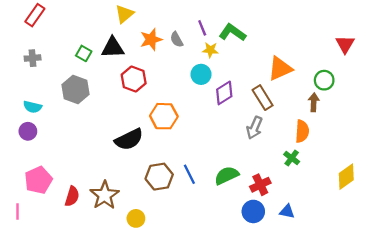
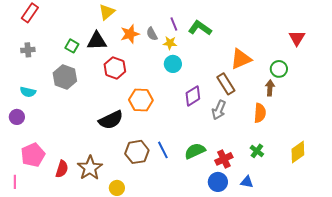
yellow star: (210, 50) -> (170, 43), moved
purple diamond: (224, 93) -> (193, 96), moved
purple circle: (28, 131) -> (17, 117), moved
green cross: (292, 158) -> (257, 151), moved

